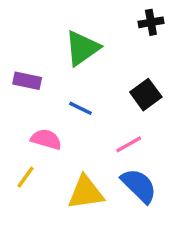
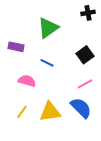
pink line: (129, 144) -> (85, 84), moved
yellow line: (25, 177) -> (22, 112), moved

